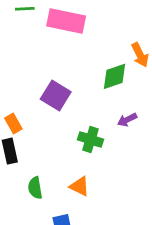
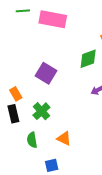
green cross: (90, 139) -> (41, 111), moved, turned 30

